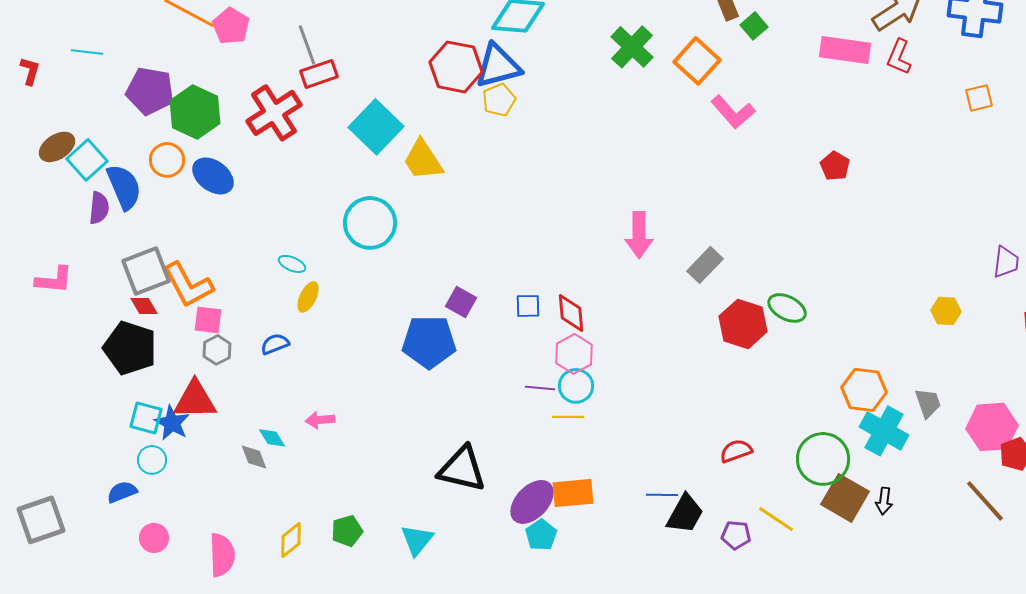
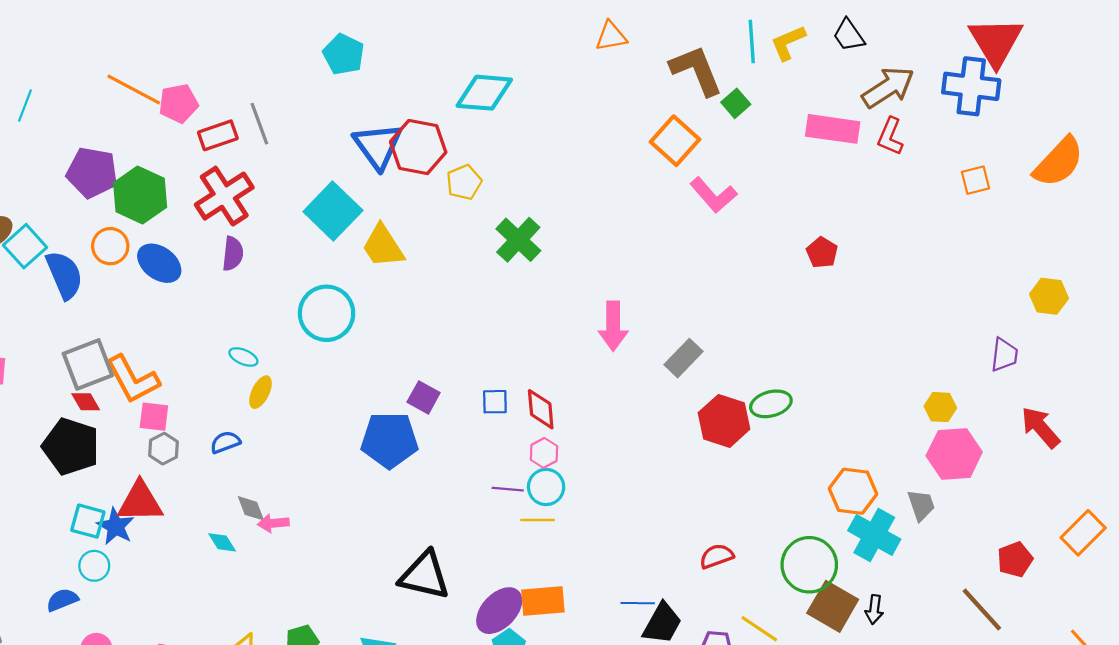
pink pentagon: (231, 26) -> (178, 103), turned 30
green cross: (632, 47) -> (518, 240), moved
cyan line: (87, 52) -> (25, 105), moved, turned -76
blue triangle: (498, 66) -> (378, 146), moved, turned -51
red rectangle: (319, 74) -> (218, 135), moved
purple semicircle: (99, 208) -> (233, 254), moved
green ellipse: (787, 308) -> (771, 404), turned -42
pink hexagon: (574, 354) -> (544, 453), size x0.7
pink hexagon: (992, 427) -> (954, 454), moved
gray diamond: (254, 457) -> (251, 508), moved

